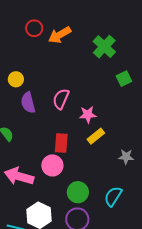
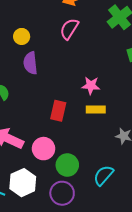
pink semicircle: (61, 99) -> (69, 29), moved
yellow rectangle: (96, 136) -> (96, 110), turned 30
pink circle: (52, 165) -> (44, 149), moved

